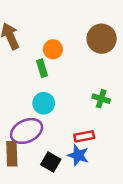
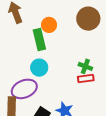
green rectangle: (42, 68) -> (39, 40), size x1.5
red rectangle: (84, 136) -> (86, 78), moved

